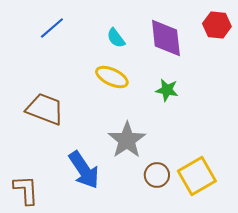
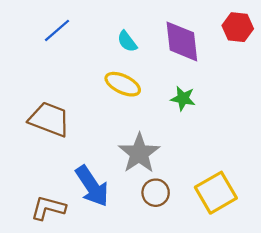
brown circle: (157, 175) -> (156, 193), moved
brown L-shape: (26, 190) -> (48, 208), moved, turned -72

